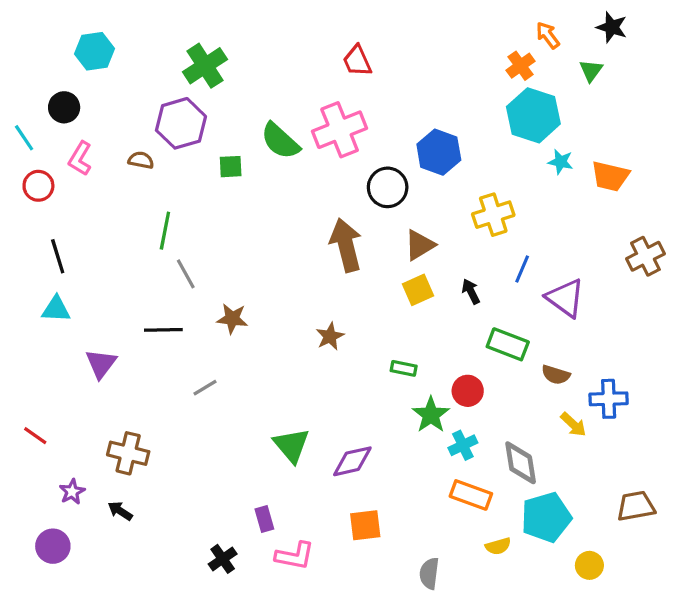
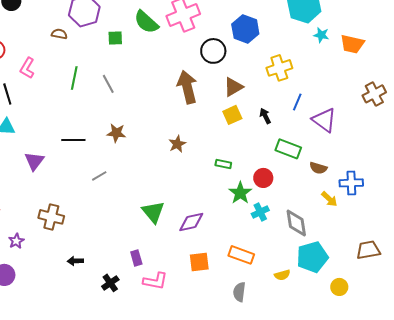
pink L-shape: (80, 159) -> (27, 68), moved
gray line: (186, 274) -> (108, 84), moved
orange rectangle: (471, 495) -> (241, 255), moved
black arrow: (120, 511) -> (75, 261), moved, turned -35

